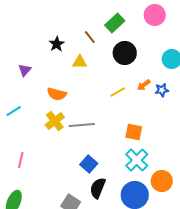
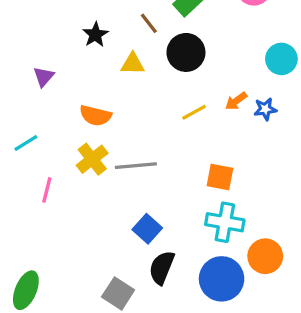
black circle: (125, 53) -> (186, 52), moved
pink line: (21, 160) -> (47, 190), moved
cyan cross: (137, 160) -> (225, 222), turned -35

